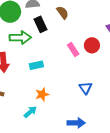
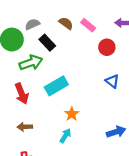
pink rectangle: (73, 50) -> (88, 25), moved
cyan rectangle: (36, 65) -> (56, 86), size x1.5
blue triangle: (86, 88) -> (112, 81), moved

